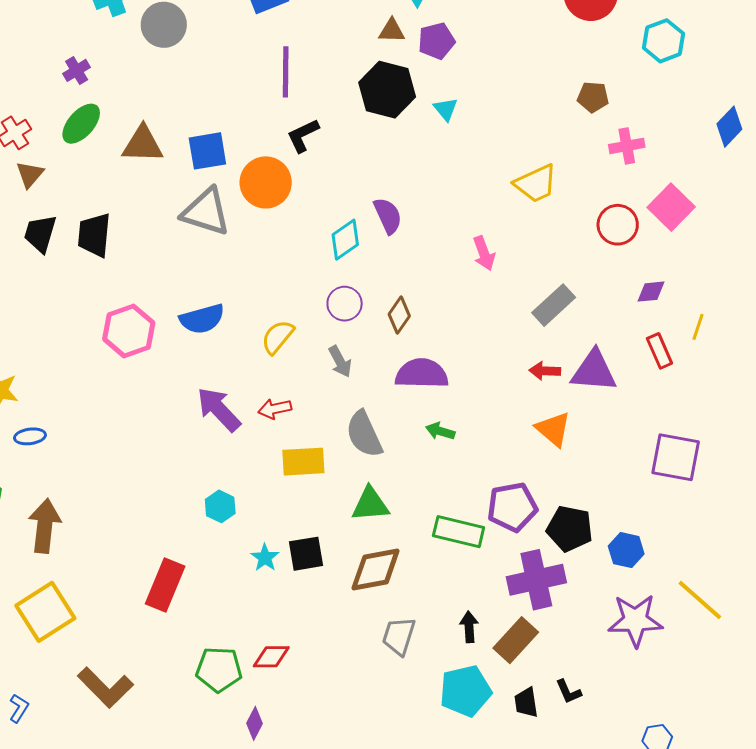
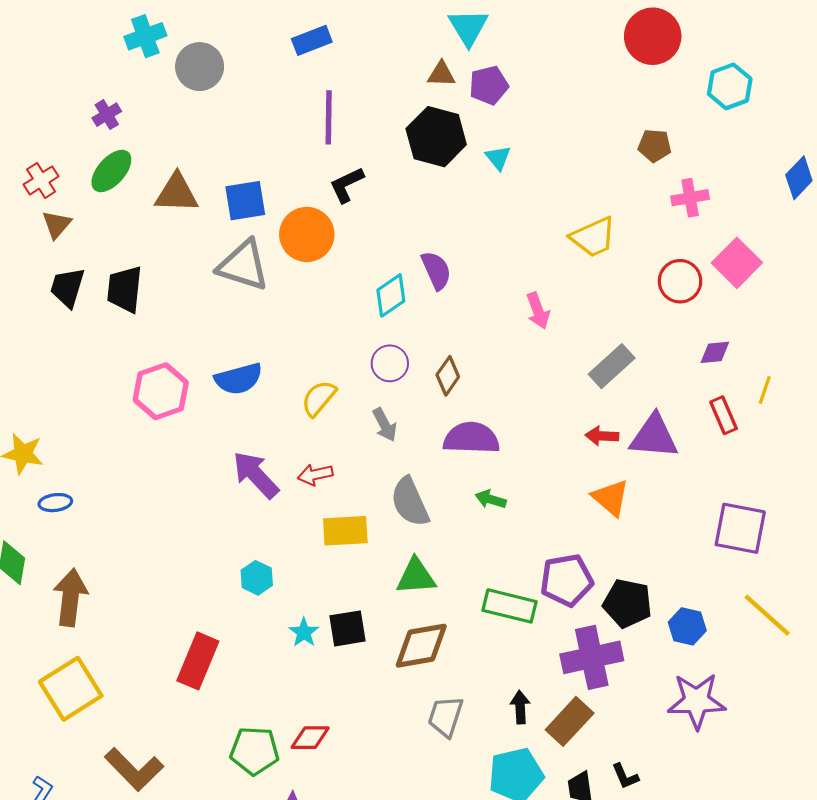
yellow line: (700, 600) -> (767, 615), moved

